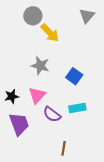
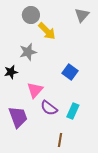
gray star: (40, 66) -> (28, 52), moved, turned -30
black star: (12, 96) -> (11, 72), moved
cyan rectangle: (77, 108) -> (73, 111), moved, turned -56

